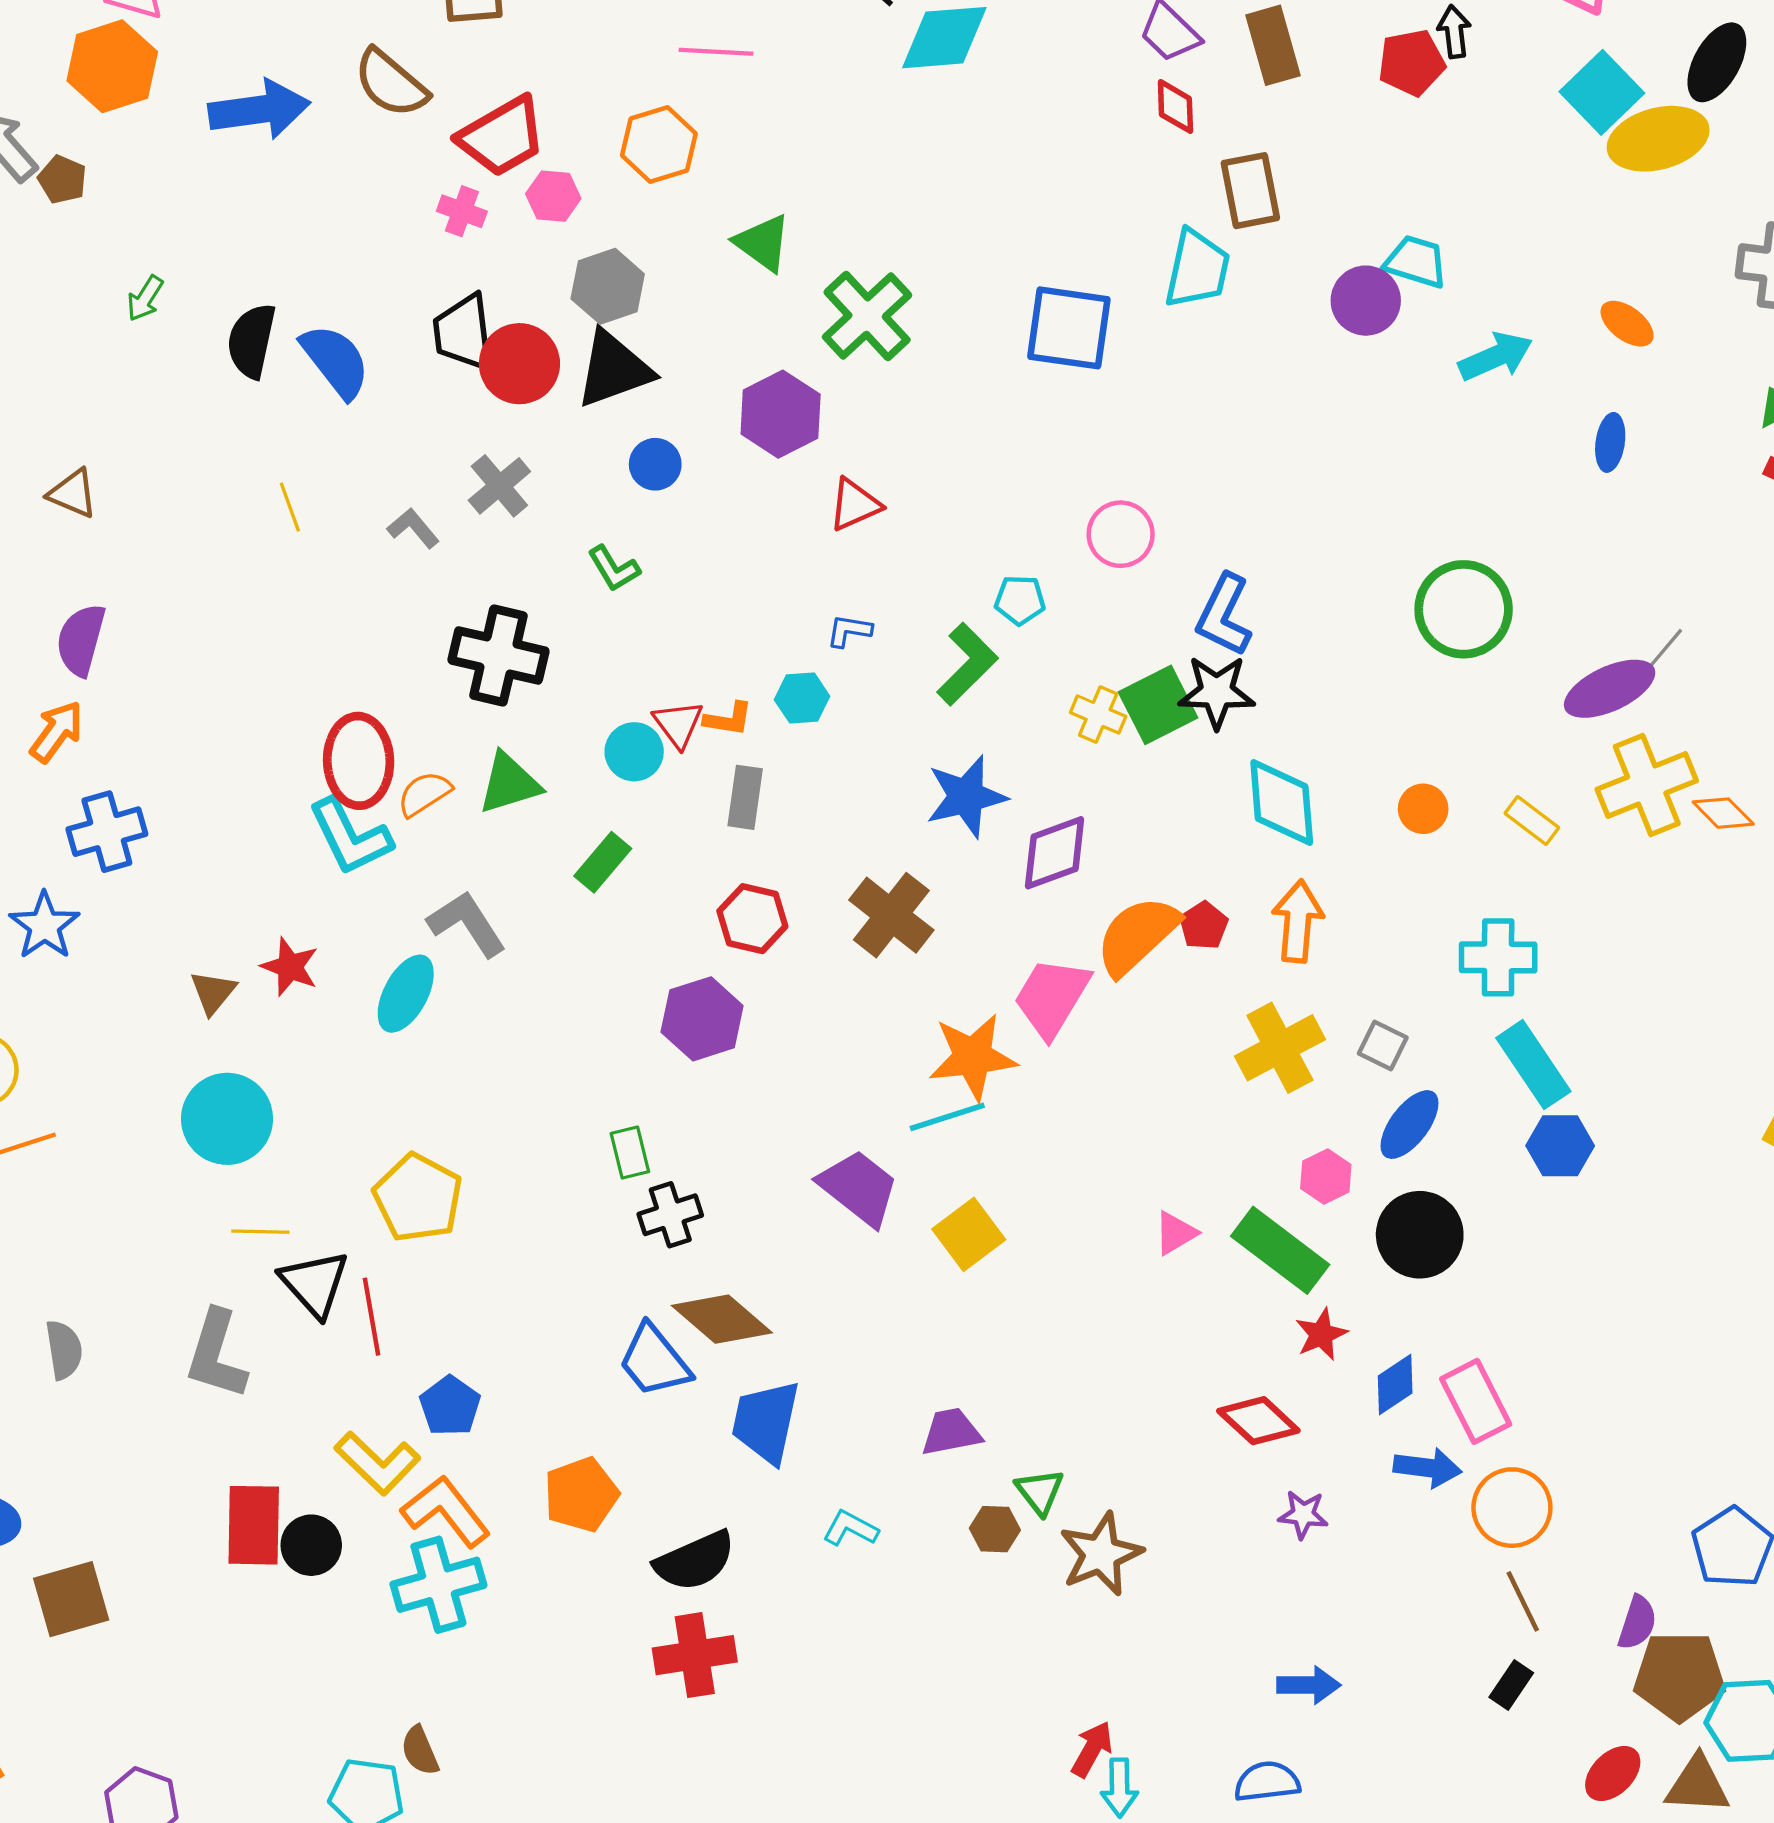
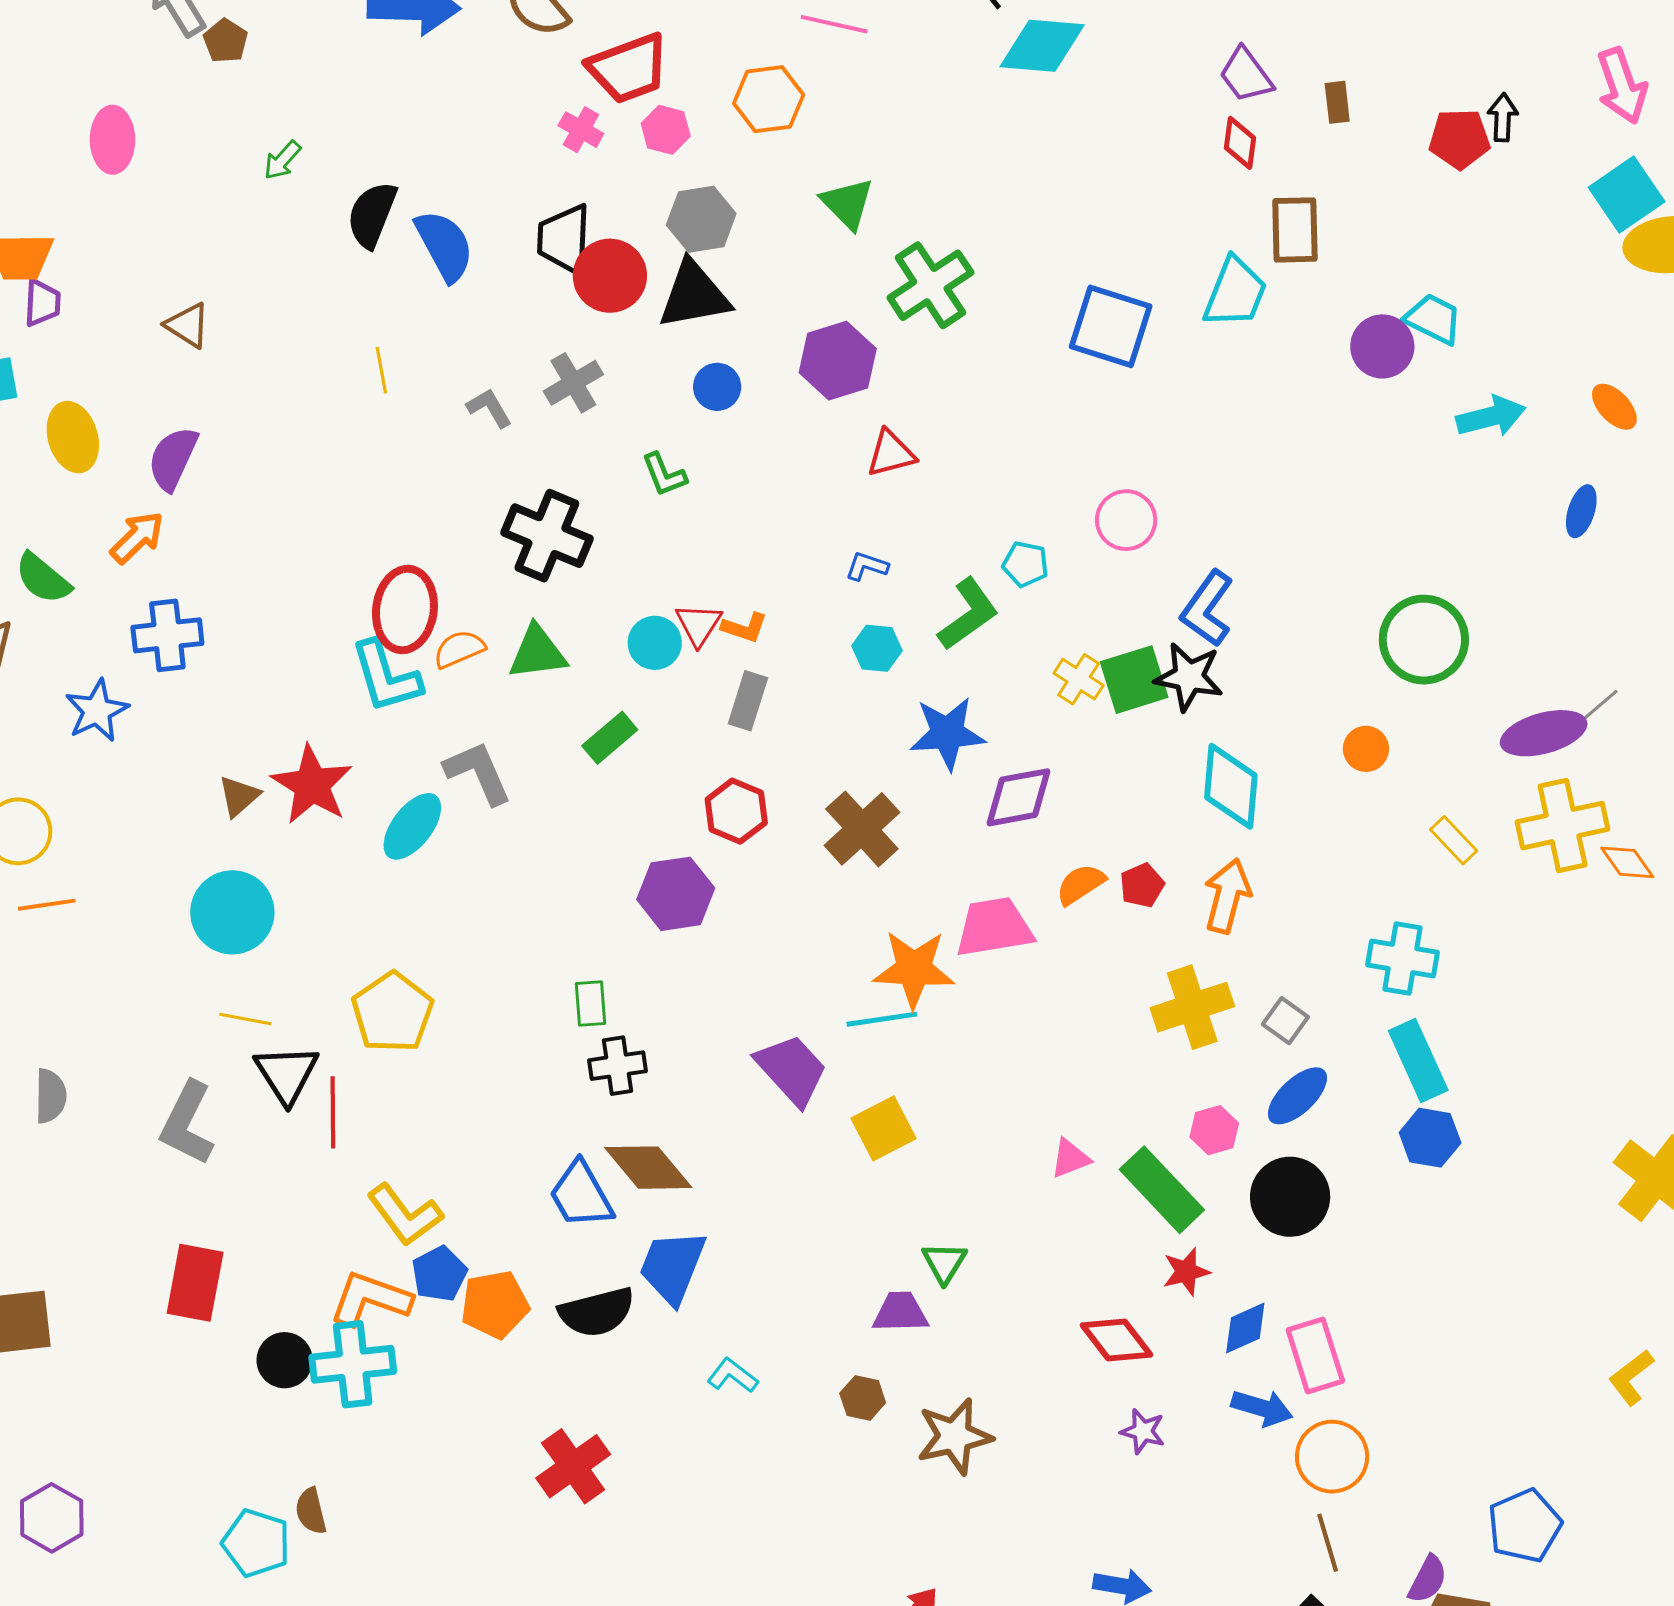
brown rectangle: (1273, 45) -> (1337, 102), size x0.6
cyan hexagon: (802, 698) -> (877, 648), moved
orange circle: (1423, 809) -> (1366, 749), moved
orange semicircle: (1137, 935) -> (1081, 884), size x0.6
red star: (290, 967) -> (312, 785), size x1.5
pink trapezoid: (1052, 997) -> (994, 927), turned 40
blue pentagon: (450, 1406) -> (439, 1274), moved
purple trapezoid: (951, 1432) -> (900, 1312), moved
yellow L-shape: (377, 1463) -> (405, 1215), moved
green triangle: (1040, 1491) -> (944, 1263), moved
orange L-shape: (446, 1511) -> (370, 1299), turned -42
black circle: (311, 1545) -> (285, 1360), moved
black semicircle: (695, 1561) -> (597, 1312), moved
red cross: (695, 1655) -> (573, 1466), turned -36

